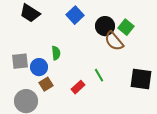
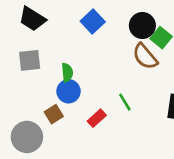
black circle: (105, 26) -> (142, 26), moved
gray square: (20, 61) -> (30, 60), moved
blue circle: (39, 67) -> (69, 91), moved

